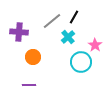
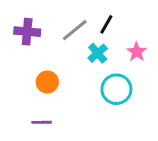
purple cross: (19, 32) -> (27, 32), moved
pink star: (95, 45) -> (137, 52), moved

